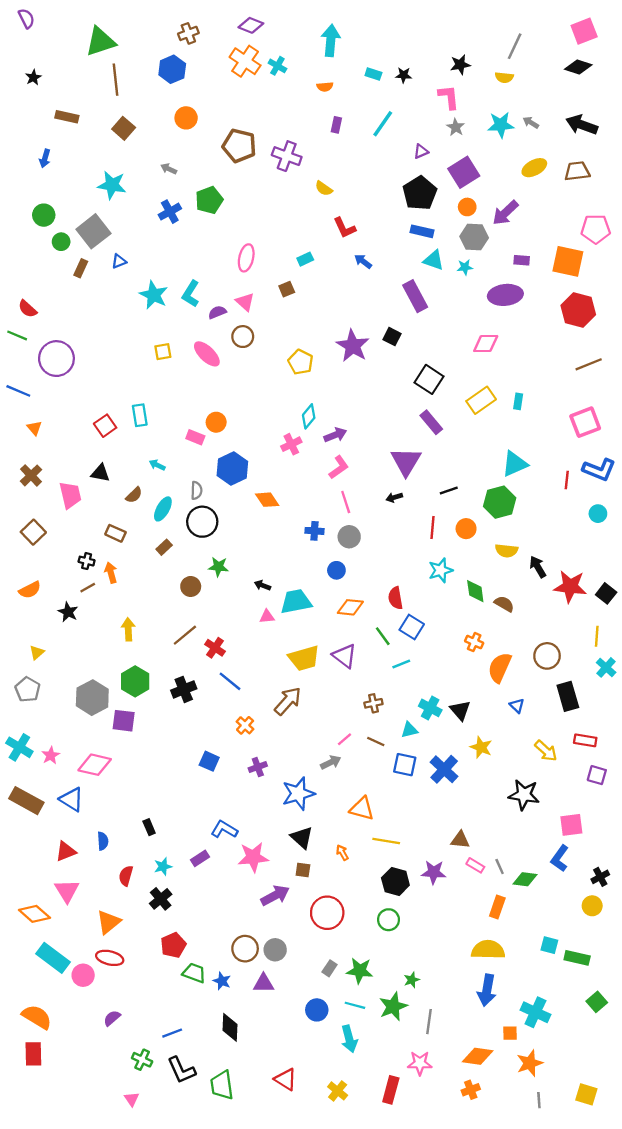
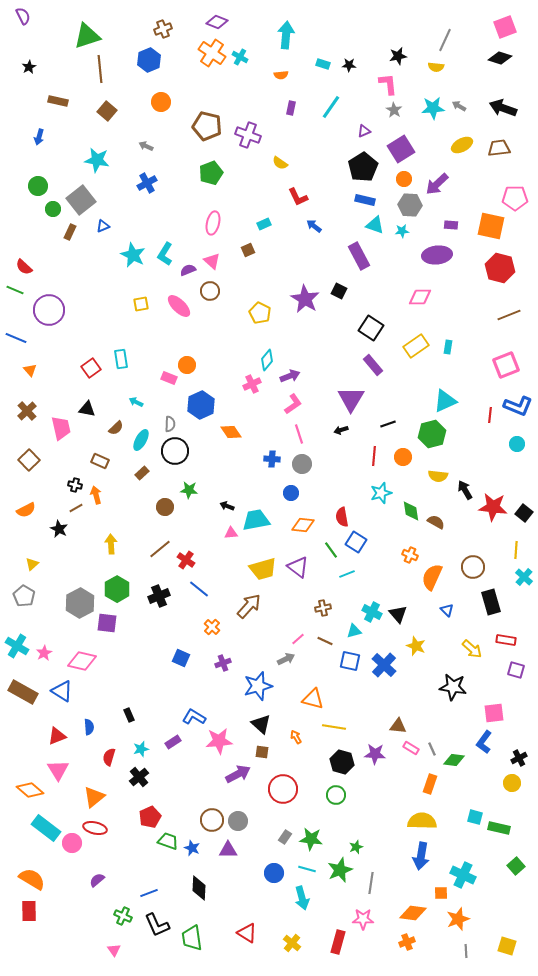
green pentagon: (209, 200) -> (211, 173), moved

